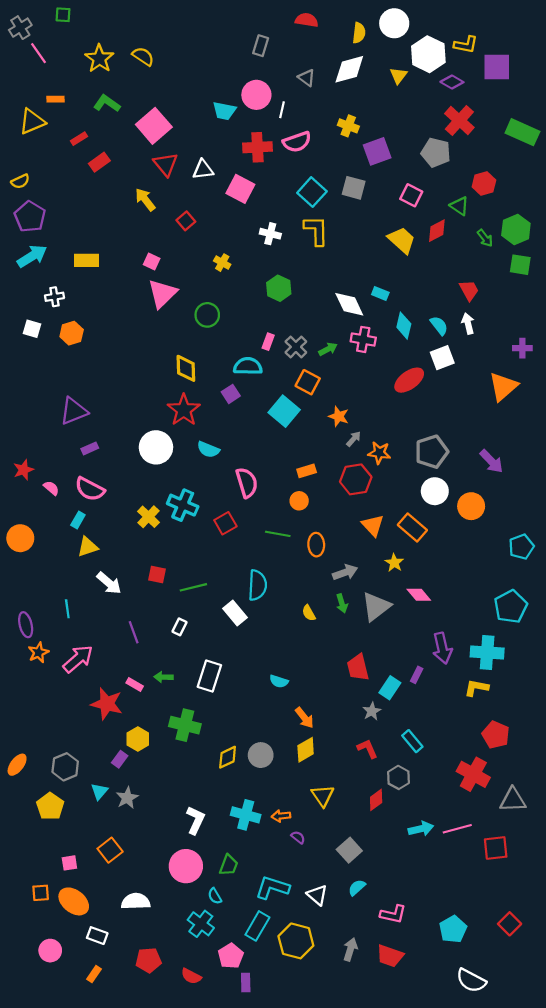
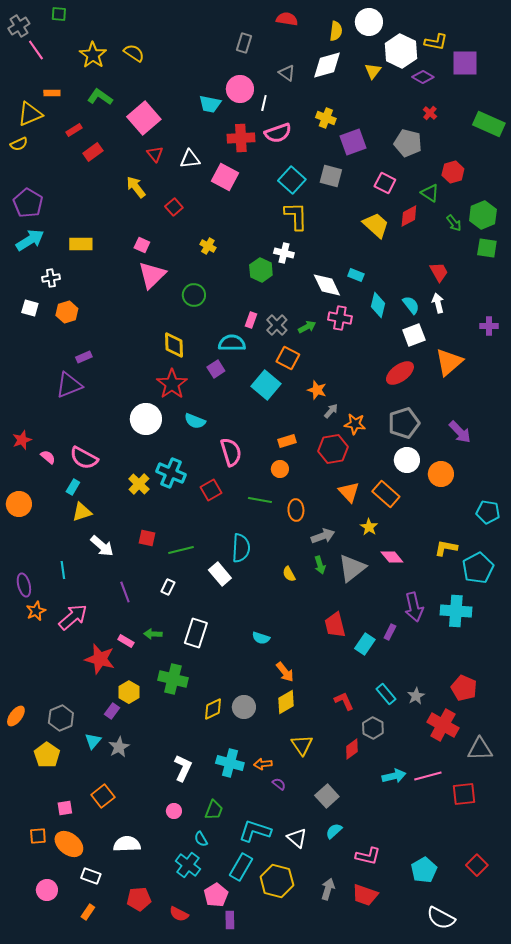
red cross: (459, 120) -> (430, 113), size x0.5
red triangle: (166, 164) -> (155, 154), size x0.7
yellow semicircle: (20, 181) -> (19, 144), moved
white cross: (270, 234) -> (284, 253), moved
red ellipse: (409, 380) -> (400, 373), moved
orange triangle: (503, 386) -> (449, 362), moved
purple rectangle: (90, 448) -> (84, 357), moved
cyan pentagon: (521, 547) -> (488, 512), turned 30
yellow L-shape: (476, 688) -> (446, 548), moved
gray star: (372, 711) -> (416, 696), moved
pink circle: (186, 866) -> (174, 811), size x0.5

